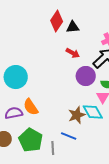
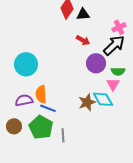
orange semicircle: (31, 107) -> (41, 94), turned 30
blue line: (69, 136) -> (48, 108), moved

